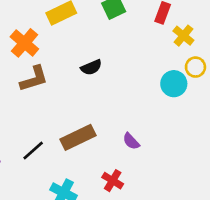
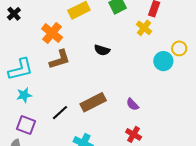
yellow cross: (183, 36) -> (144, 28), moved
black semicircle: (91, 67) -> (102, 50), turned 42
red cross: (113, 181) -> (134, 134), moved

